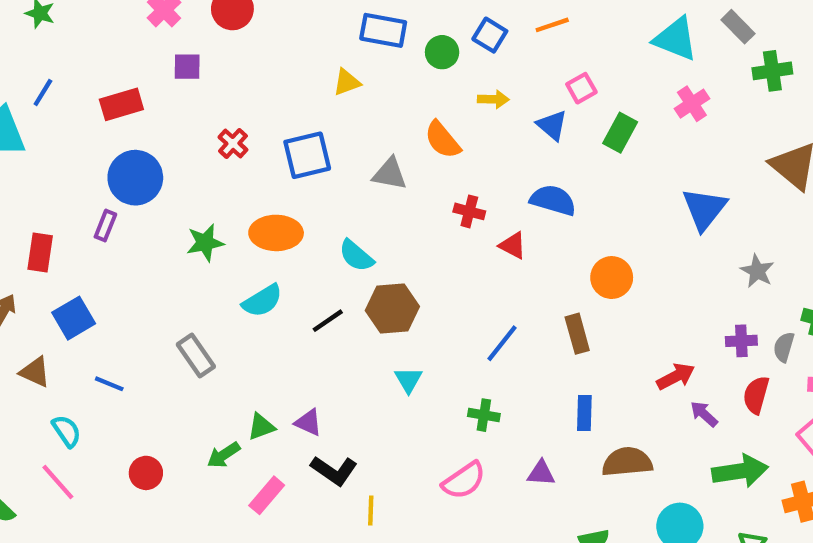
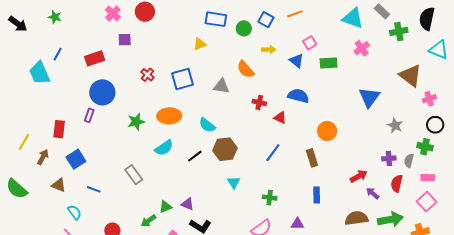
green rectangle: (620, 133) -> (329, 63), turned 60
blue line: (502, 343) -> (273, 153), moved
brown semicircle: (627, 462) -> (356, 218), moved

